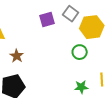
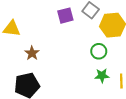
green star: (81, 87) -> (102, 76), moved

